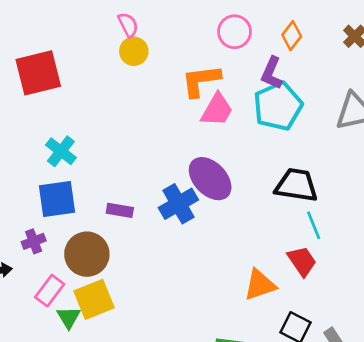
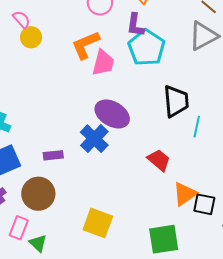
black trapezoid: (296, 185) -> (176, 101), turned 92
cyan line: (314, 225) -> (197, 127), turned 50
red trapezoid: (302, 261) -> (159, 160), moved
orange triangle: (260, 285) -> (185, 194), moved
yellow square: (94, 299) -> (98, 223), moved, turned -32

